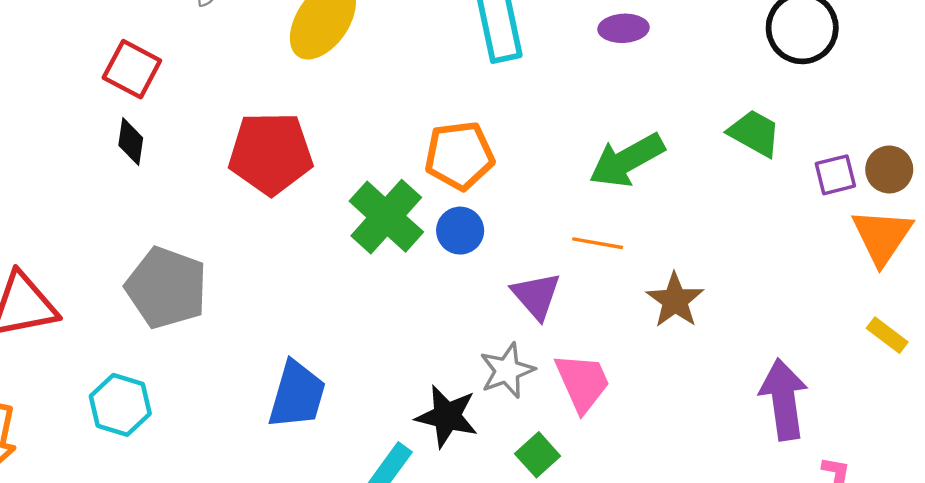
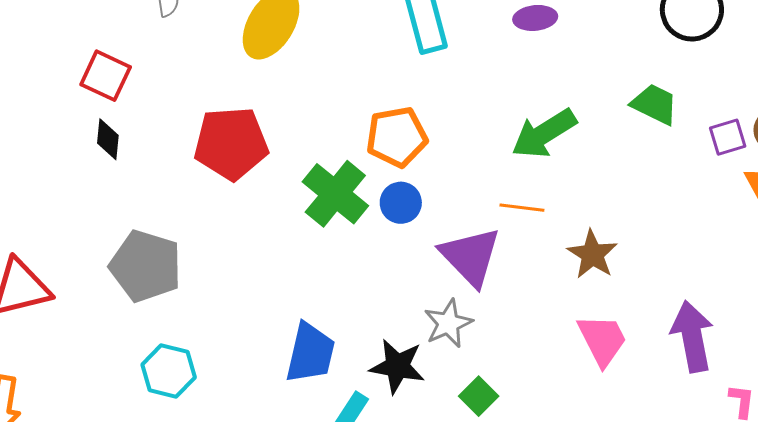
purple triangle: (536, 296) -> (470, 256), size x1.4
pink trapezoid: (582, 382) -> (602, 340), moved
blue trapezoid: (297, 395) -> (310, 353), moved
cyan hexagon: (120, 405) -> (169, 371), moved

